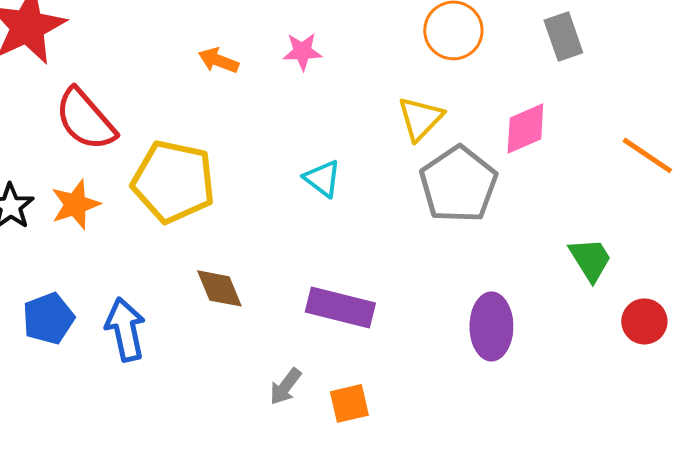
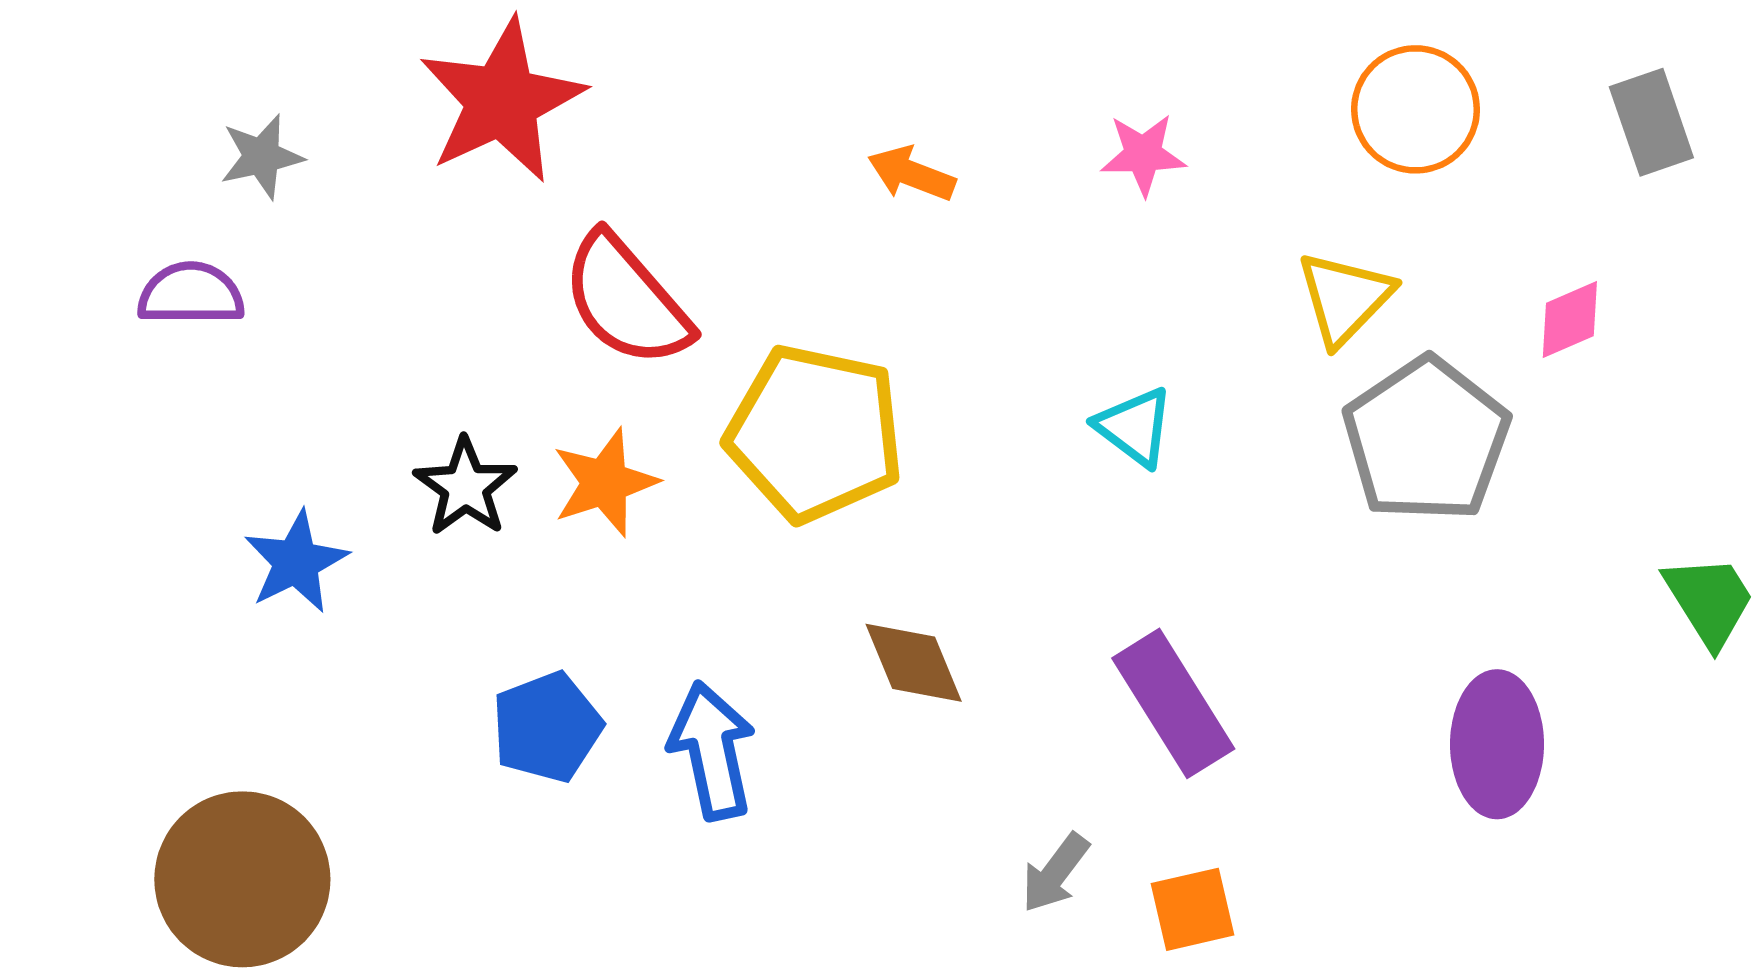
pink star: (302, 51) -> (1143, 154), moved
pink diamond: (525, 128) -> (1570, 320), size x0.7
purple rectangle: (340, 307) -> (1173, 703), turned 44

